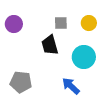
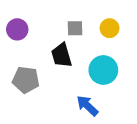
gray pentagon: (21, 82) -> (26, 80), moved

